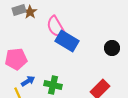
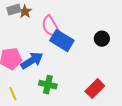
black circle: (112, 48) -> (102, 39), moved
blue arrow: (28, 81) -> (32, 61), moved, size x1.6

